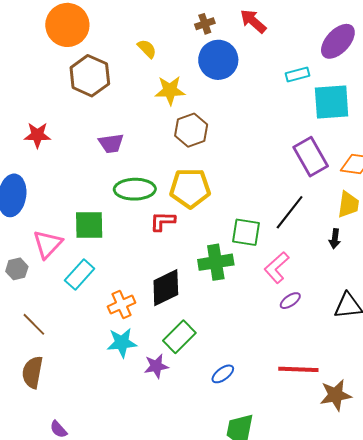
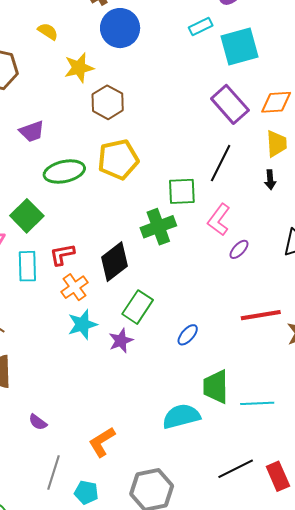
red L-shape: (163, 221) -> (62, 255), moved
green square: (89, 225) -> (27, 216), turned -32
cyan rectangle: (80, 274) -> (27, 266), turned -32

